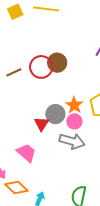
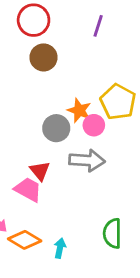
red circle: (41, 67) -> (34, 20), moved
pink circle: (74, 121) -> (94, 125), moved
red triangle: (42, 124) -> (40, 171), moved

